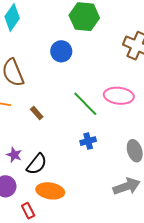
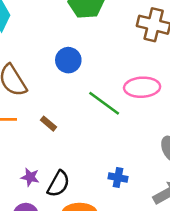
blue circle: (61, 51) -> (68, 60), moved
blue cross: (88, 141) -> (118, 178), moved, turned 35

